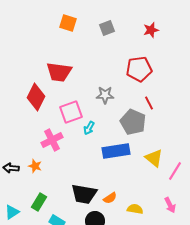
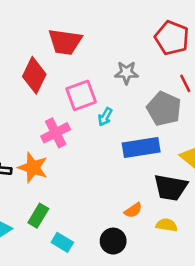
red pentagon: (139, 69) -> (172, 38), turned 30
orange star: (35, 166) -> (33, 168), size x1.6
black trapezoid: (84, 194) -> (171, 188), moved

